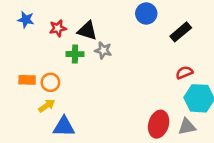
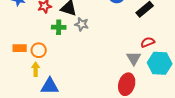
yellow arrow: (47, 106) -> (36, 69), turned -56
gray triangle: (187, 127) -> (134, 58), moved, turned -49

